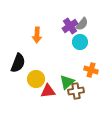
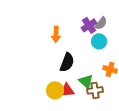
black semicircle: (18, 63) -> (67, 62), moved
yellow circle: (36, 79) -> (55, 90), moved
green triangle: (67, 82) -> (86, 81), turned -35

